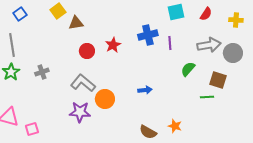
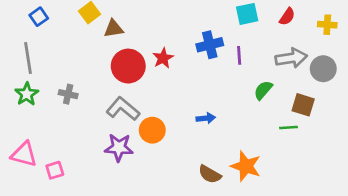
red circle: (87, 51) -> (128, 66), size x1.6
gray cross: (42, 72) -> (68, 94), turned 32
orange star: (175, 126) -> (246, 166), size x1.6

